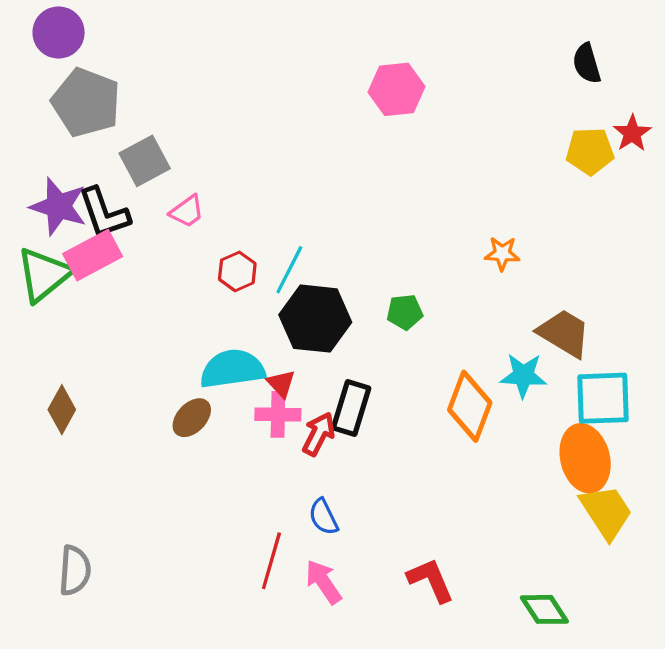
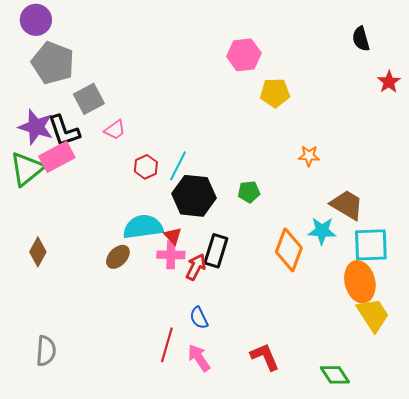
yellow pentagon: (590, 151) -> (275, 93), moved

